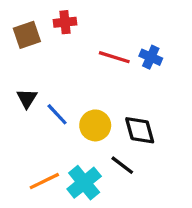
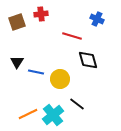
blue cross: (151, 57) -> (97, 19), moved
blue line: (57, 114) -> (36, 72), turned -35
black diamond: (140, 130) -> (88, 60), moved

